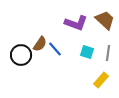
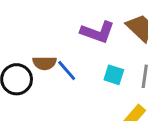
brown semicircle: (40, 44) -> (45, 63), turned 56

